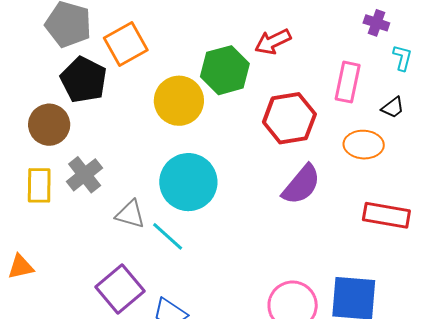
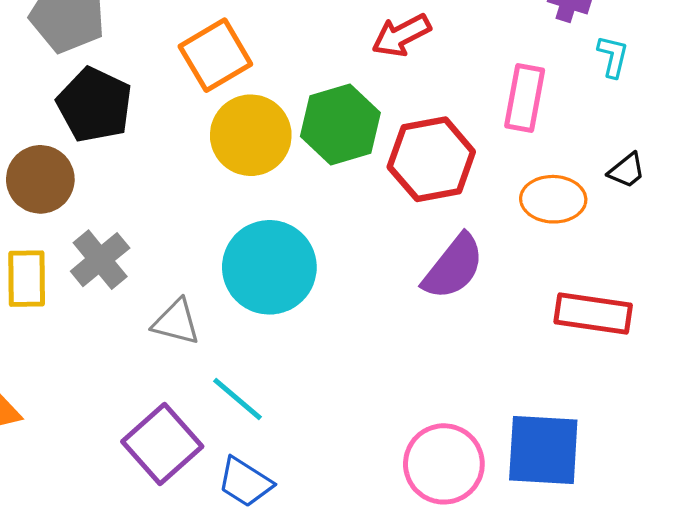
orange square: (126, 44) -> (215, 55), moved
green hexagon: (225, 70) -> (340, 124), moved
black trapezoid: (393, 107) -> (627, 170), moved
cyan line: (168, 236) -> (238, 399), moved

